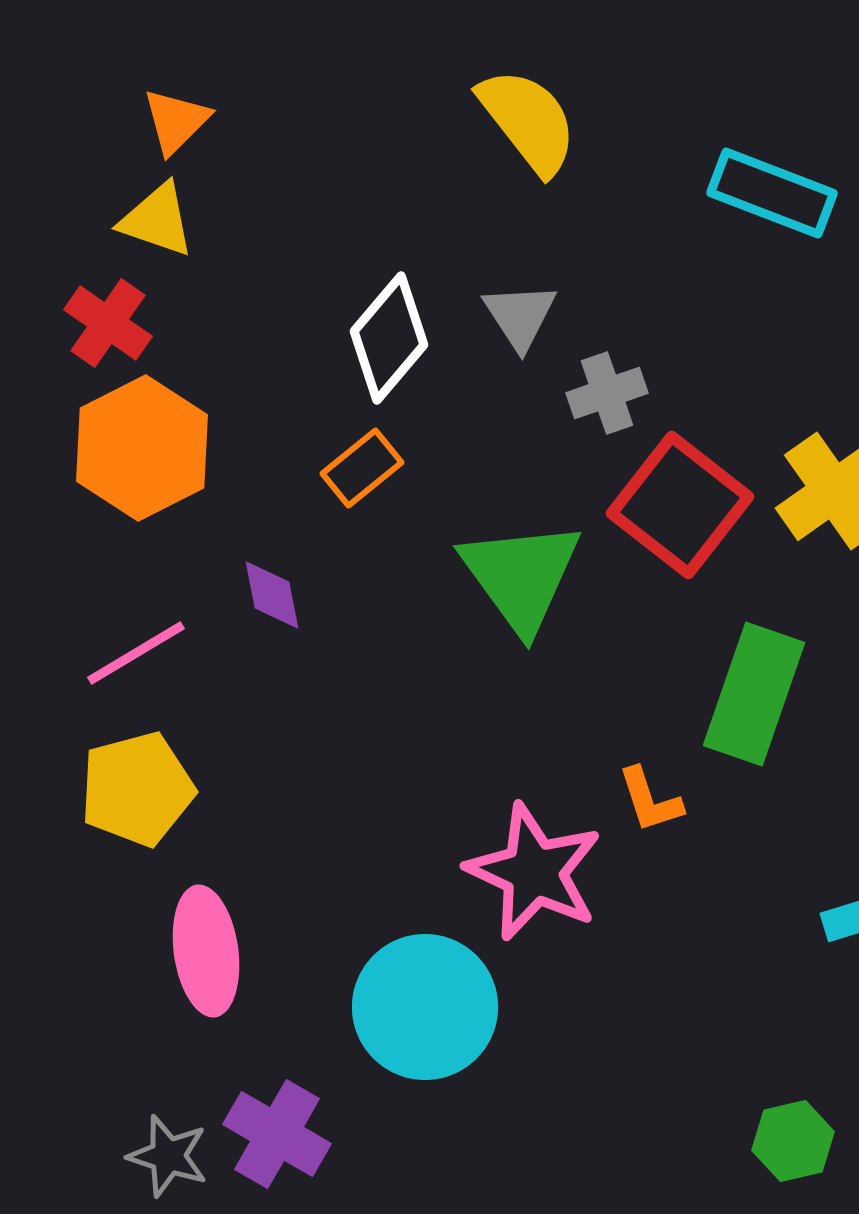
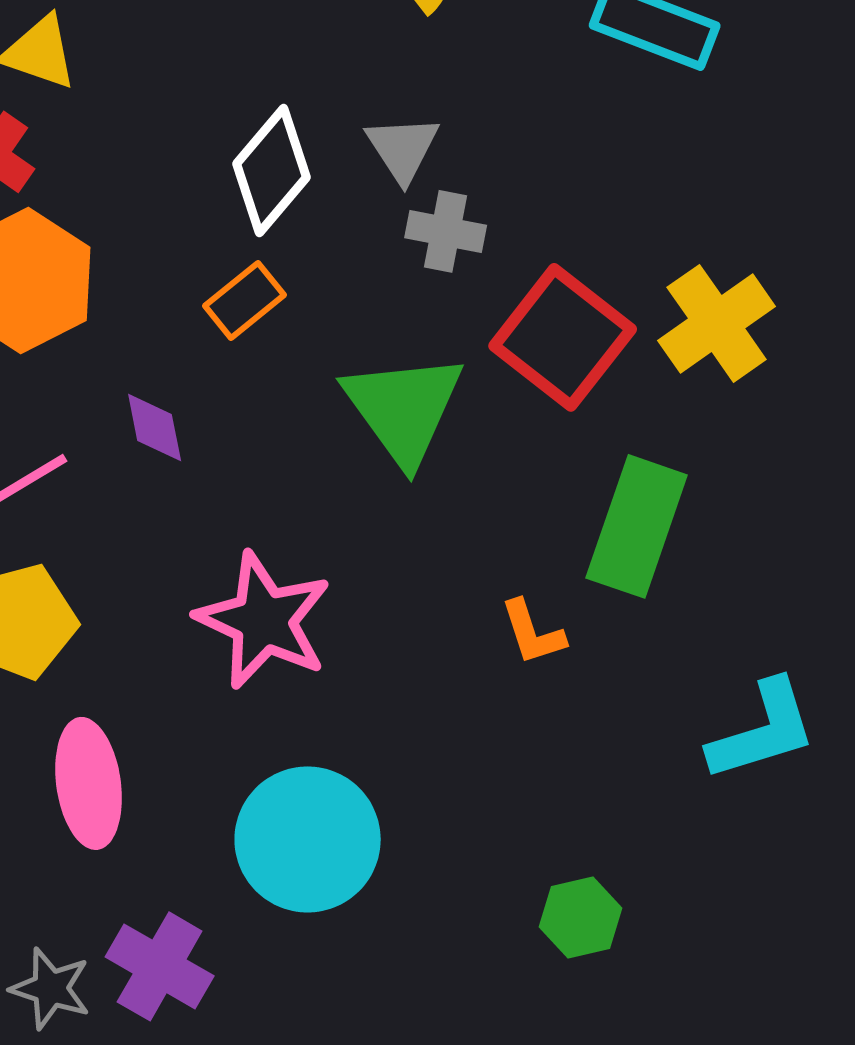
gray cross: (607, 393) -> (446, 231), moved, turned 30
pink star: (534, 872) -> (264, 620), moved
green hexagon: (793, 1141) -> (581, 917), moved

